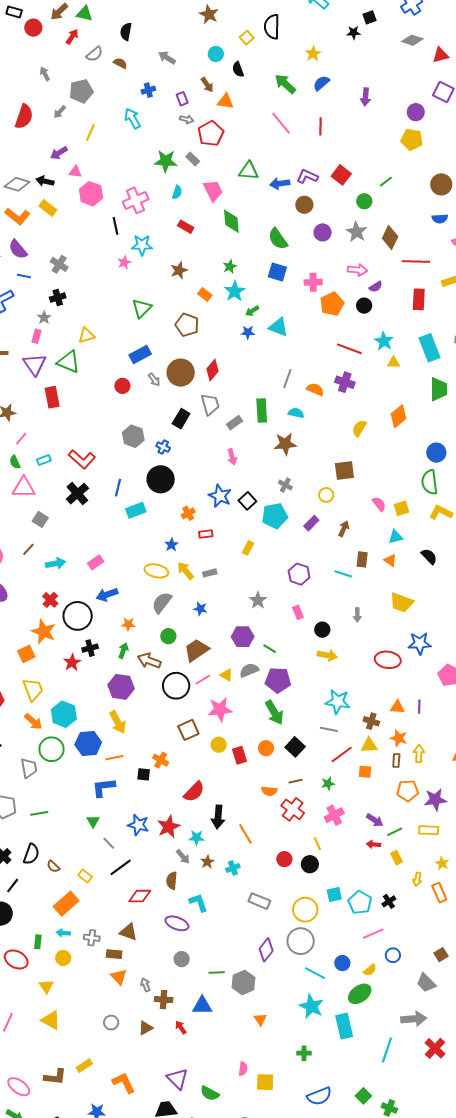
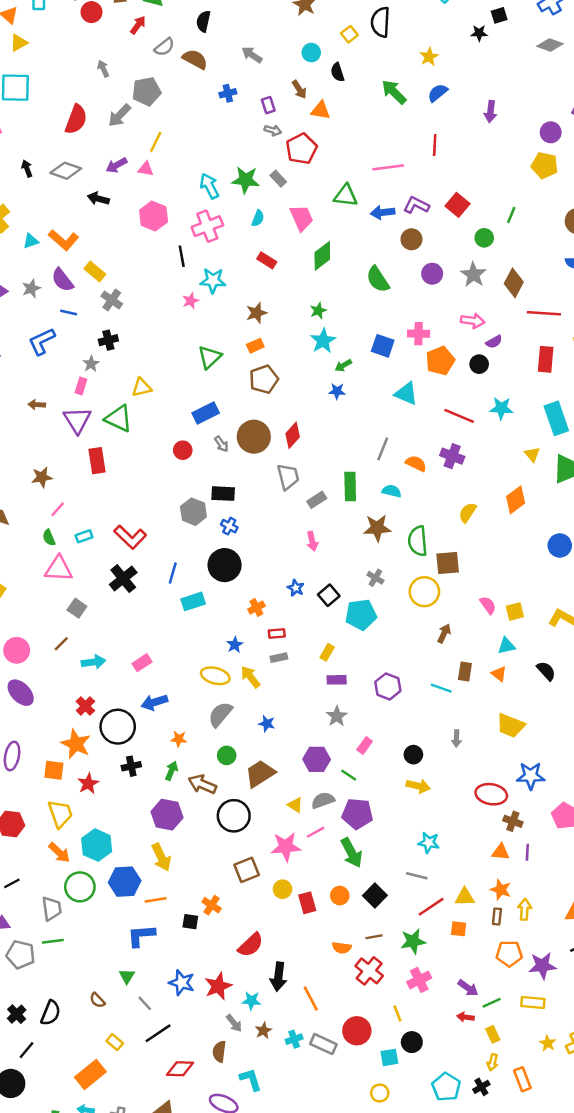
brown semicircle: (120, 63) -> (195, 59), size x1.5
gray arrow: (60, 112) -> (120, 115), size x1.5
cyan arrow: (132, 118) -> (209, 186), moved
pink line: (281, 123) -> (388, 167), moved, turned -60
pink triangle: (75, 172) -> (146, 169), moved
green line: (386, 182) -> (511, 215), turned -32
gray diamond: (17, 184) -> (66, 171), moved
yellow rectangle: (48, 208) -> (95, 272), moved
green diamond: (231, 221) -> (322, 256), turned 55
blue square: (277, 272) -> (383, 346), moved
orange rectangle: (205, 294) -> (255, 346), moved, turned -64
brown pentagon: (187, 325) -> (264, 379), turned 30
cyan triangle: (278, 327) -> (406, 393), moved
cyan star: (384, 341) -> (501, 408), turned -30
yellow triangle: (393, 363) -> (532, 454), moved, turned 48
black rectangle: (181, 419) -> (223, 494), moved, turned 60
green semicircle: (430, 482) -> (418, 541), moved
yellow circle: (326, 495) -> (424, 592), size x1.6
blue star: (220, 496) -> (296, 588), size x0.6
purple rectangle: (311, 523) -> (337, 680), moved, turned 42
gray rectangle: (210, 573) -> (279, 658), moved
pink rectangle: (298, 612) -> (365, 745), moved, turned 56
orange square: (26, 654) -> (54, 770), turned 30
red star: (72, 662) -> (88, 784), moved
pink line: (203, 680) -> (316, 832), moved
cyan star: (338, 702) -> (429, 843), size x0.7
brown cross: (371, 721) -> (513, 821), moved
green star: (328, 784) -> (413, 941), size x1.5
green line: (39, 813) -> (53, 941), moved
red circle: (284, 859) -> (357, 1031), size x1.5
black circle: (310, 864) -> (412, 1042), moved
brown semicircle: (53, 866) -> (97, 1000), moved
yellow arrow: (417, 879) -> (493, 1062), moved
orange rectangle: (439, 893) -> (522, 1079), moved
cyan square: (334, 894) -> (389, 1057), moved
gray rectangle: (259, 901) -> (323, 1044), moved
yellow circle: (305, 910) -> (380, 1093), size x0.6

